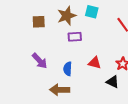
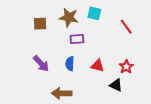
brown star: (67, 16) -> (69, 17), turned 30
blue semicircle: (68, 69) -> (70, 64), moved

